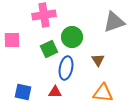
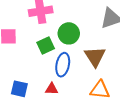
brown triangle: (98, 60) -> (95, 57), size x1.6

